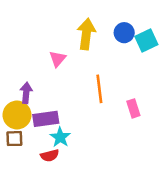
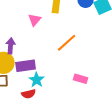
orange line: (99, 89) -> (67, 43), turned 55
pink rectangle: (133, 108) -> (81, 79), moved, turned -56

